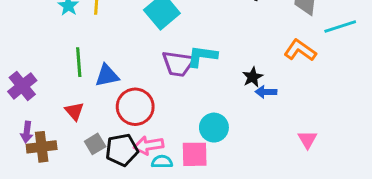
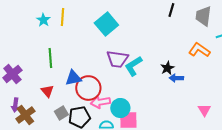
cyan L-shape: (202, 56) -> (133, 66), moved, turned -40
blue triangle: (107, 76) -> (73, 78), moved
cyan circle: (214, 128) -> (120, 108), moved
pink arrow: (149, 145) -> (100, 102), moved
brown cross: (42, 147) -> (25, 115), turned -30

